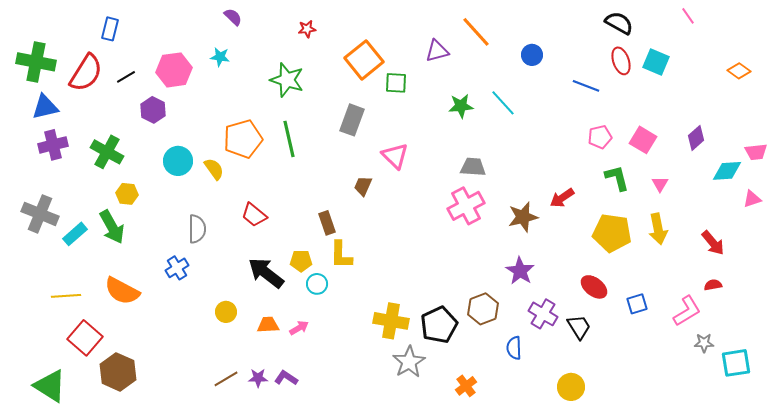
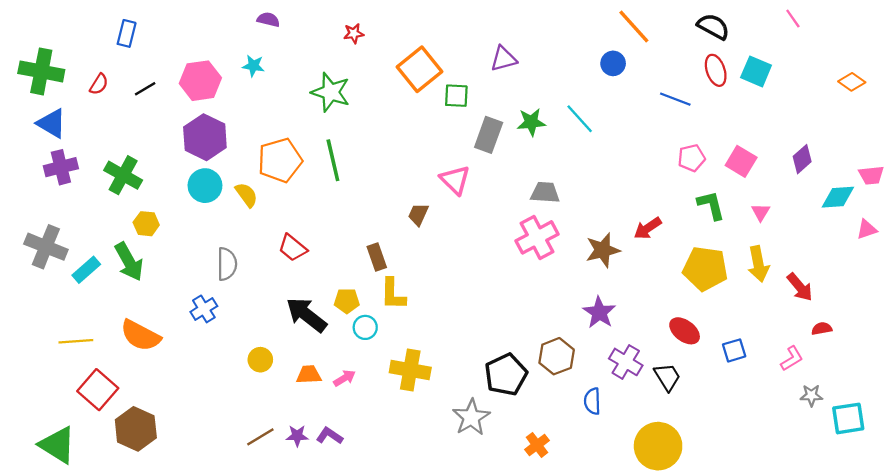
purple semicircle: (233, 17) -> (268, 20), turned -30
orange line: (476, 32) -> (634, 27), moved
red semicircle: (86, 73) -> (99, 84), size x0.5
blue triangle: (45, 107) -> (52, 123), turned 44
purple hexagon: (153, 110) -> (205, 137), moved, size x1.5
gray rectangle: (352, 120) -> (489, 135), moved
red arrow: (713, 243) -> (800, 287), moved
pink L-shape: (687, 311) -> (792, 359), size x0.7
yellow cross: (391, 321) -> (410, 370), moved
yellow circle: (571, 387) -> (658, 446), size x1.5

